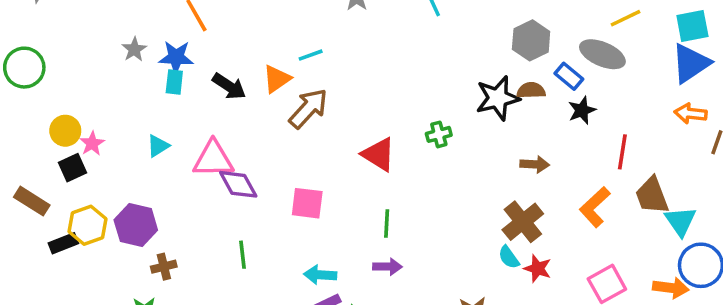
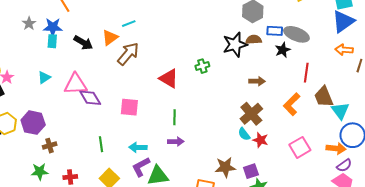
gray ellipse: (602, 54) -> (296, 34), moved
blue rectangle: (569, 76) -> (275, 31), turned -35
green line: (242, 255) -> (101, 144), moved

